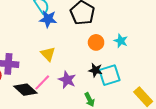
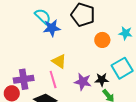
black star: (95, 70) -> (102, 80), moved
pink line: (42, 82) -> (53, 79), moved, turned -48

